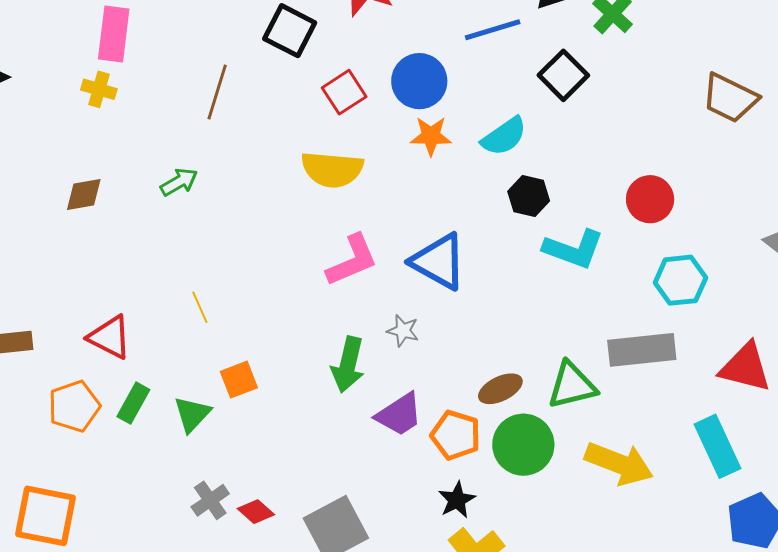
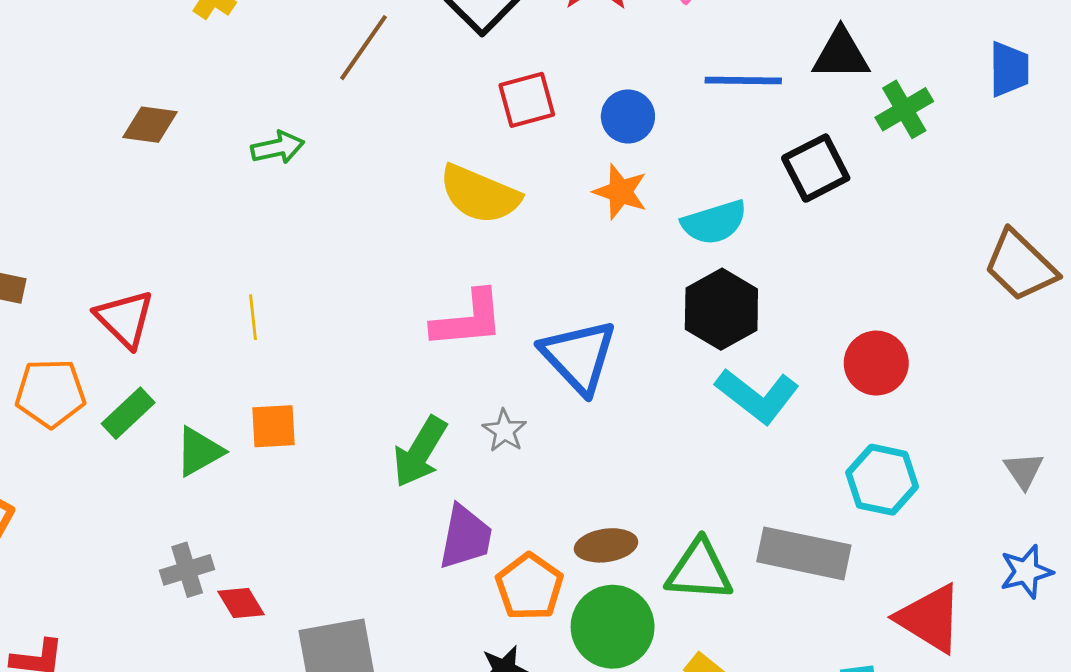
blue circle: (419, 81) -> (628, 116), size x0.7
black hexagon: (529, 196) -> (721, 309), size x1.4
purple trapezoid: (399, 415) -> (465, 537), turned -64

